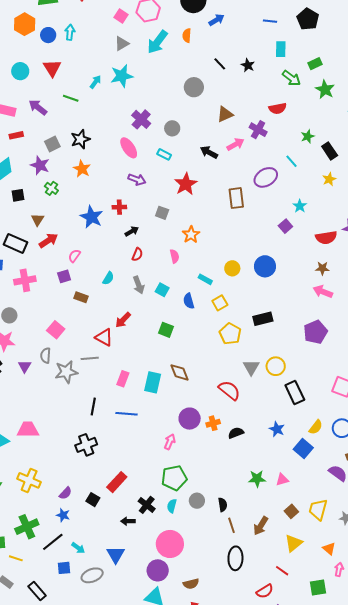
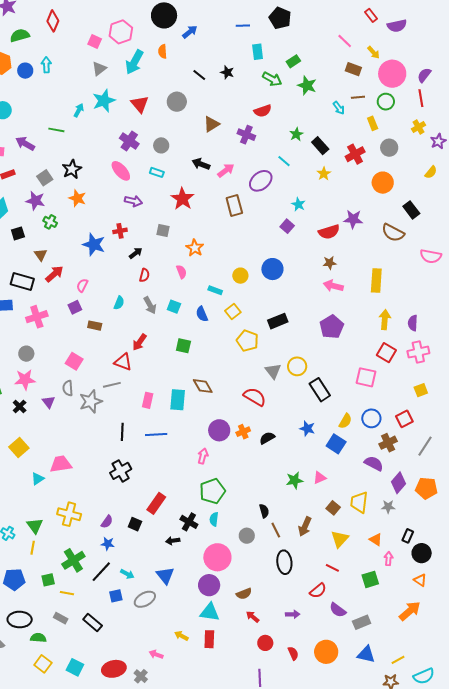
red triangle: (52, 68) -> (140, 104), moved
pink arrow: (236, 144) -> (226, 170), moved
gray circle: (197, 501) -> (247, 536), moved

